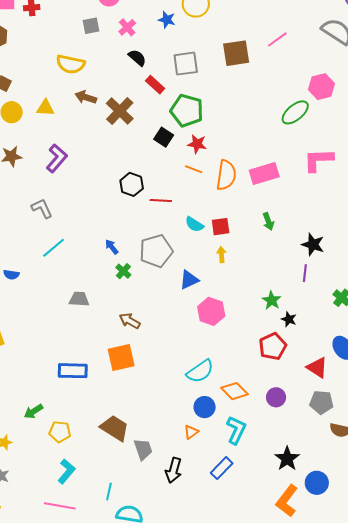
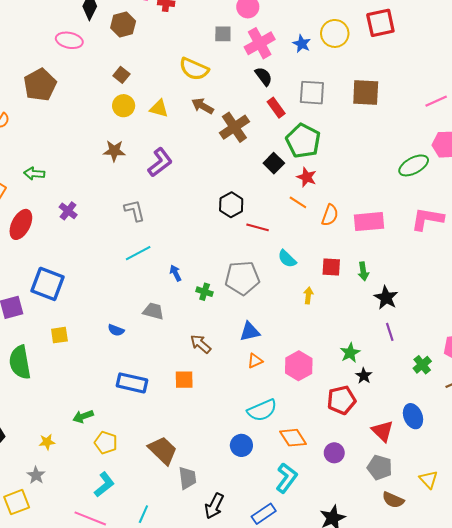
pink cross: (127, 27) -> (260, 43), size x1.6
pink line: (277, 39) -> (436, 101), moved
orange semicircle: (226, 175) -> (330, 215), size x0.7
red square: (221, 227) -> (331, 267), moved
black star: (313, 245) -> (386, 298), moved
blue arrow: (112, 247) -> (175, 273), moved
green cross: (123, 271) -> (205, 292), turned -35
purple line: (305, 273) -> (390, 332), turned -36
blue semicircle: (11, 275) -> (116, 330), moved
blue triangle: (189, 280) -> (250, 332), moved
pink hexagon: (211, 311) -> (299, 366), moved
orange square: (121, 357) -> (184, 380), size x0.7
blue circle: (205, 407) -> (241, 445), moved
orange triangle: (191, 432) -> (255, 361), moved

